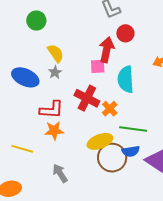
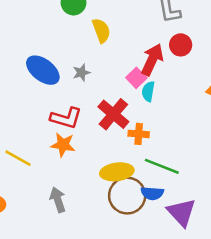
yellow semicircle: (56, 53) -> (101, 30), moved
pink square: (98, 66) -> (136, 78), turned 35
cyan semicircle: (126, 79) -> (148, 91), moved, size x0.6
orange cross: (110, 109) -> (139, 134), turned 35

